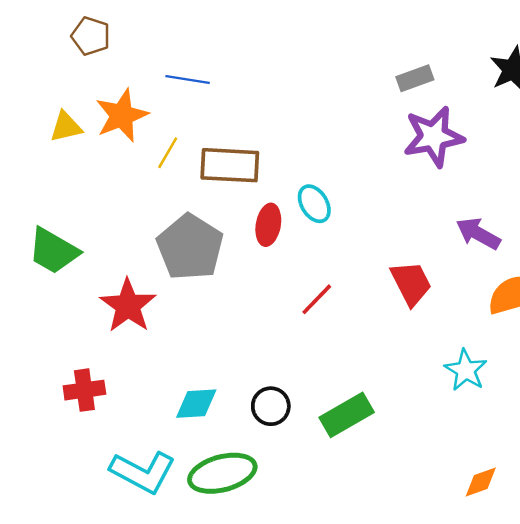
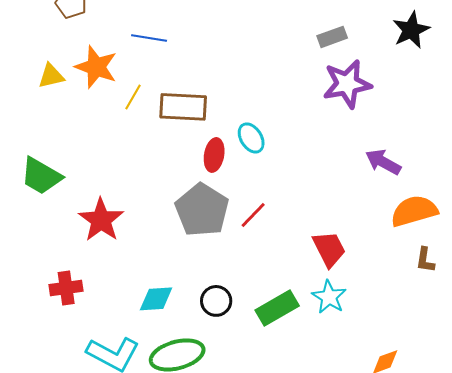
orange star: (122, 116) -> (96, 67), turned -30
gray pentagon: (190, 247) -> (202, 210), moved
red trapezoid: (411, 283) -> (329, 249), moved
cyan star: (466, 370) -> (329, 297), moved

